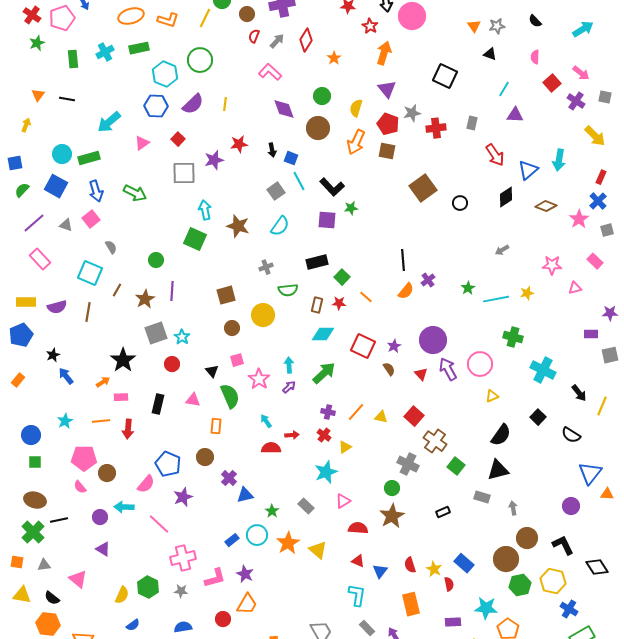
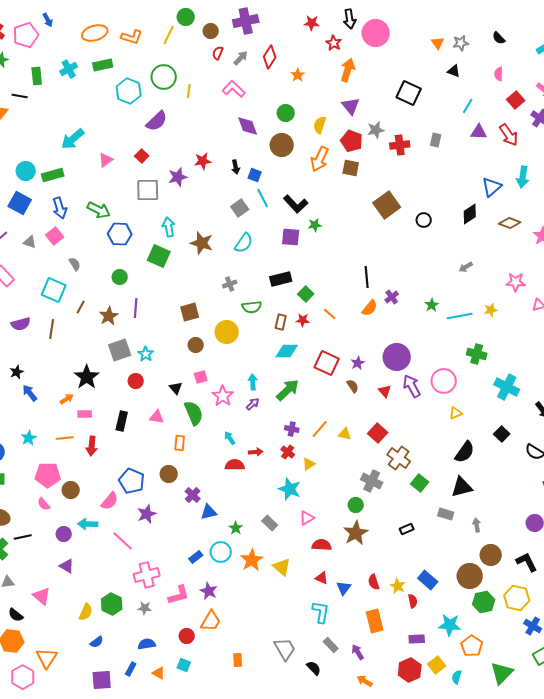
black line: (67, 99) -> (20, 96), moved
yellow line: (225, 104) -> (189, 91), moved
blue hexagon: (156, 106) -> (120, 234), moved
red arrow: (495, 155) -> (509, 135), moved
cyan star: (326, 472) -> (290, 489), turned -30

